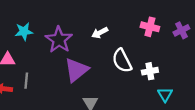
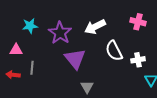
white arrow: (100, 33) -> (95, 27), size x1.5
purple triangle: (76, 70) -> (75, 59), turned -30

